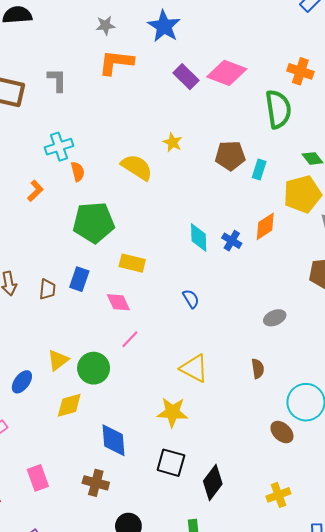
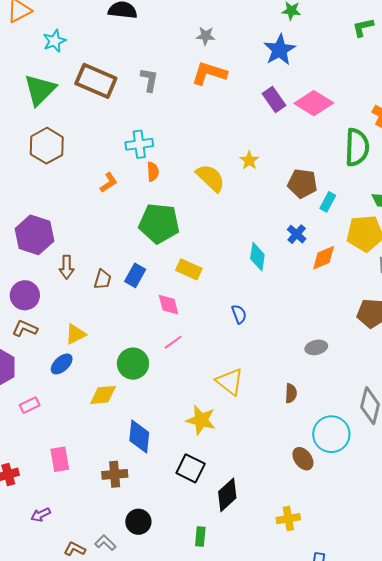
blue star: (164, 26) -> (280, 50), moved
blue cross: (232, 241) -> (297, 234), moved
yellow triangle: (58, 360) -> (75, 334), moved
brown cross: (96, 483) -> (115, 474), turned -30

